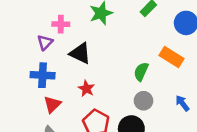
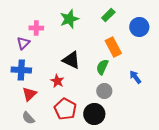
black triangle: (80, 53) -> (71, 60), moved
orange rectangle: (171, 57) -> (113, 47), moved, turned 30
blue arrow: (182, 103) -> (135, 77), moved

